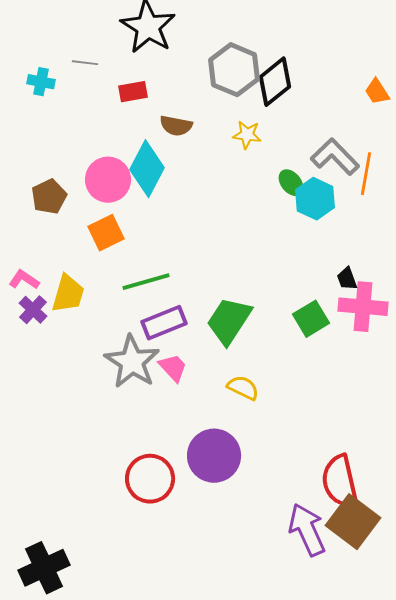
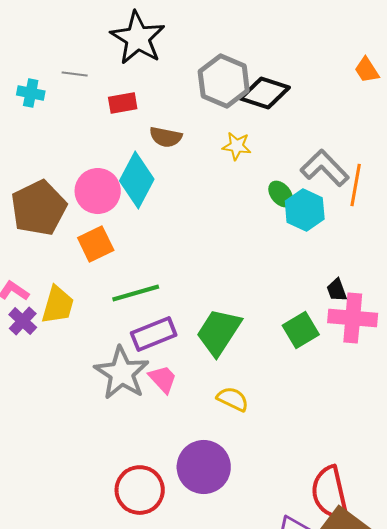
black diamond: (275, 82) -> (265, 93), turned 57
orange trapezoid: (377, 92) -> (367, 70), moved
brown pentagon: (49, 197) -> (39, 208), size x1.6

